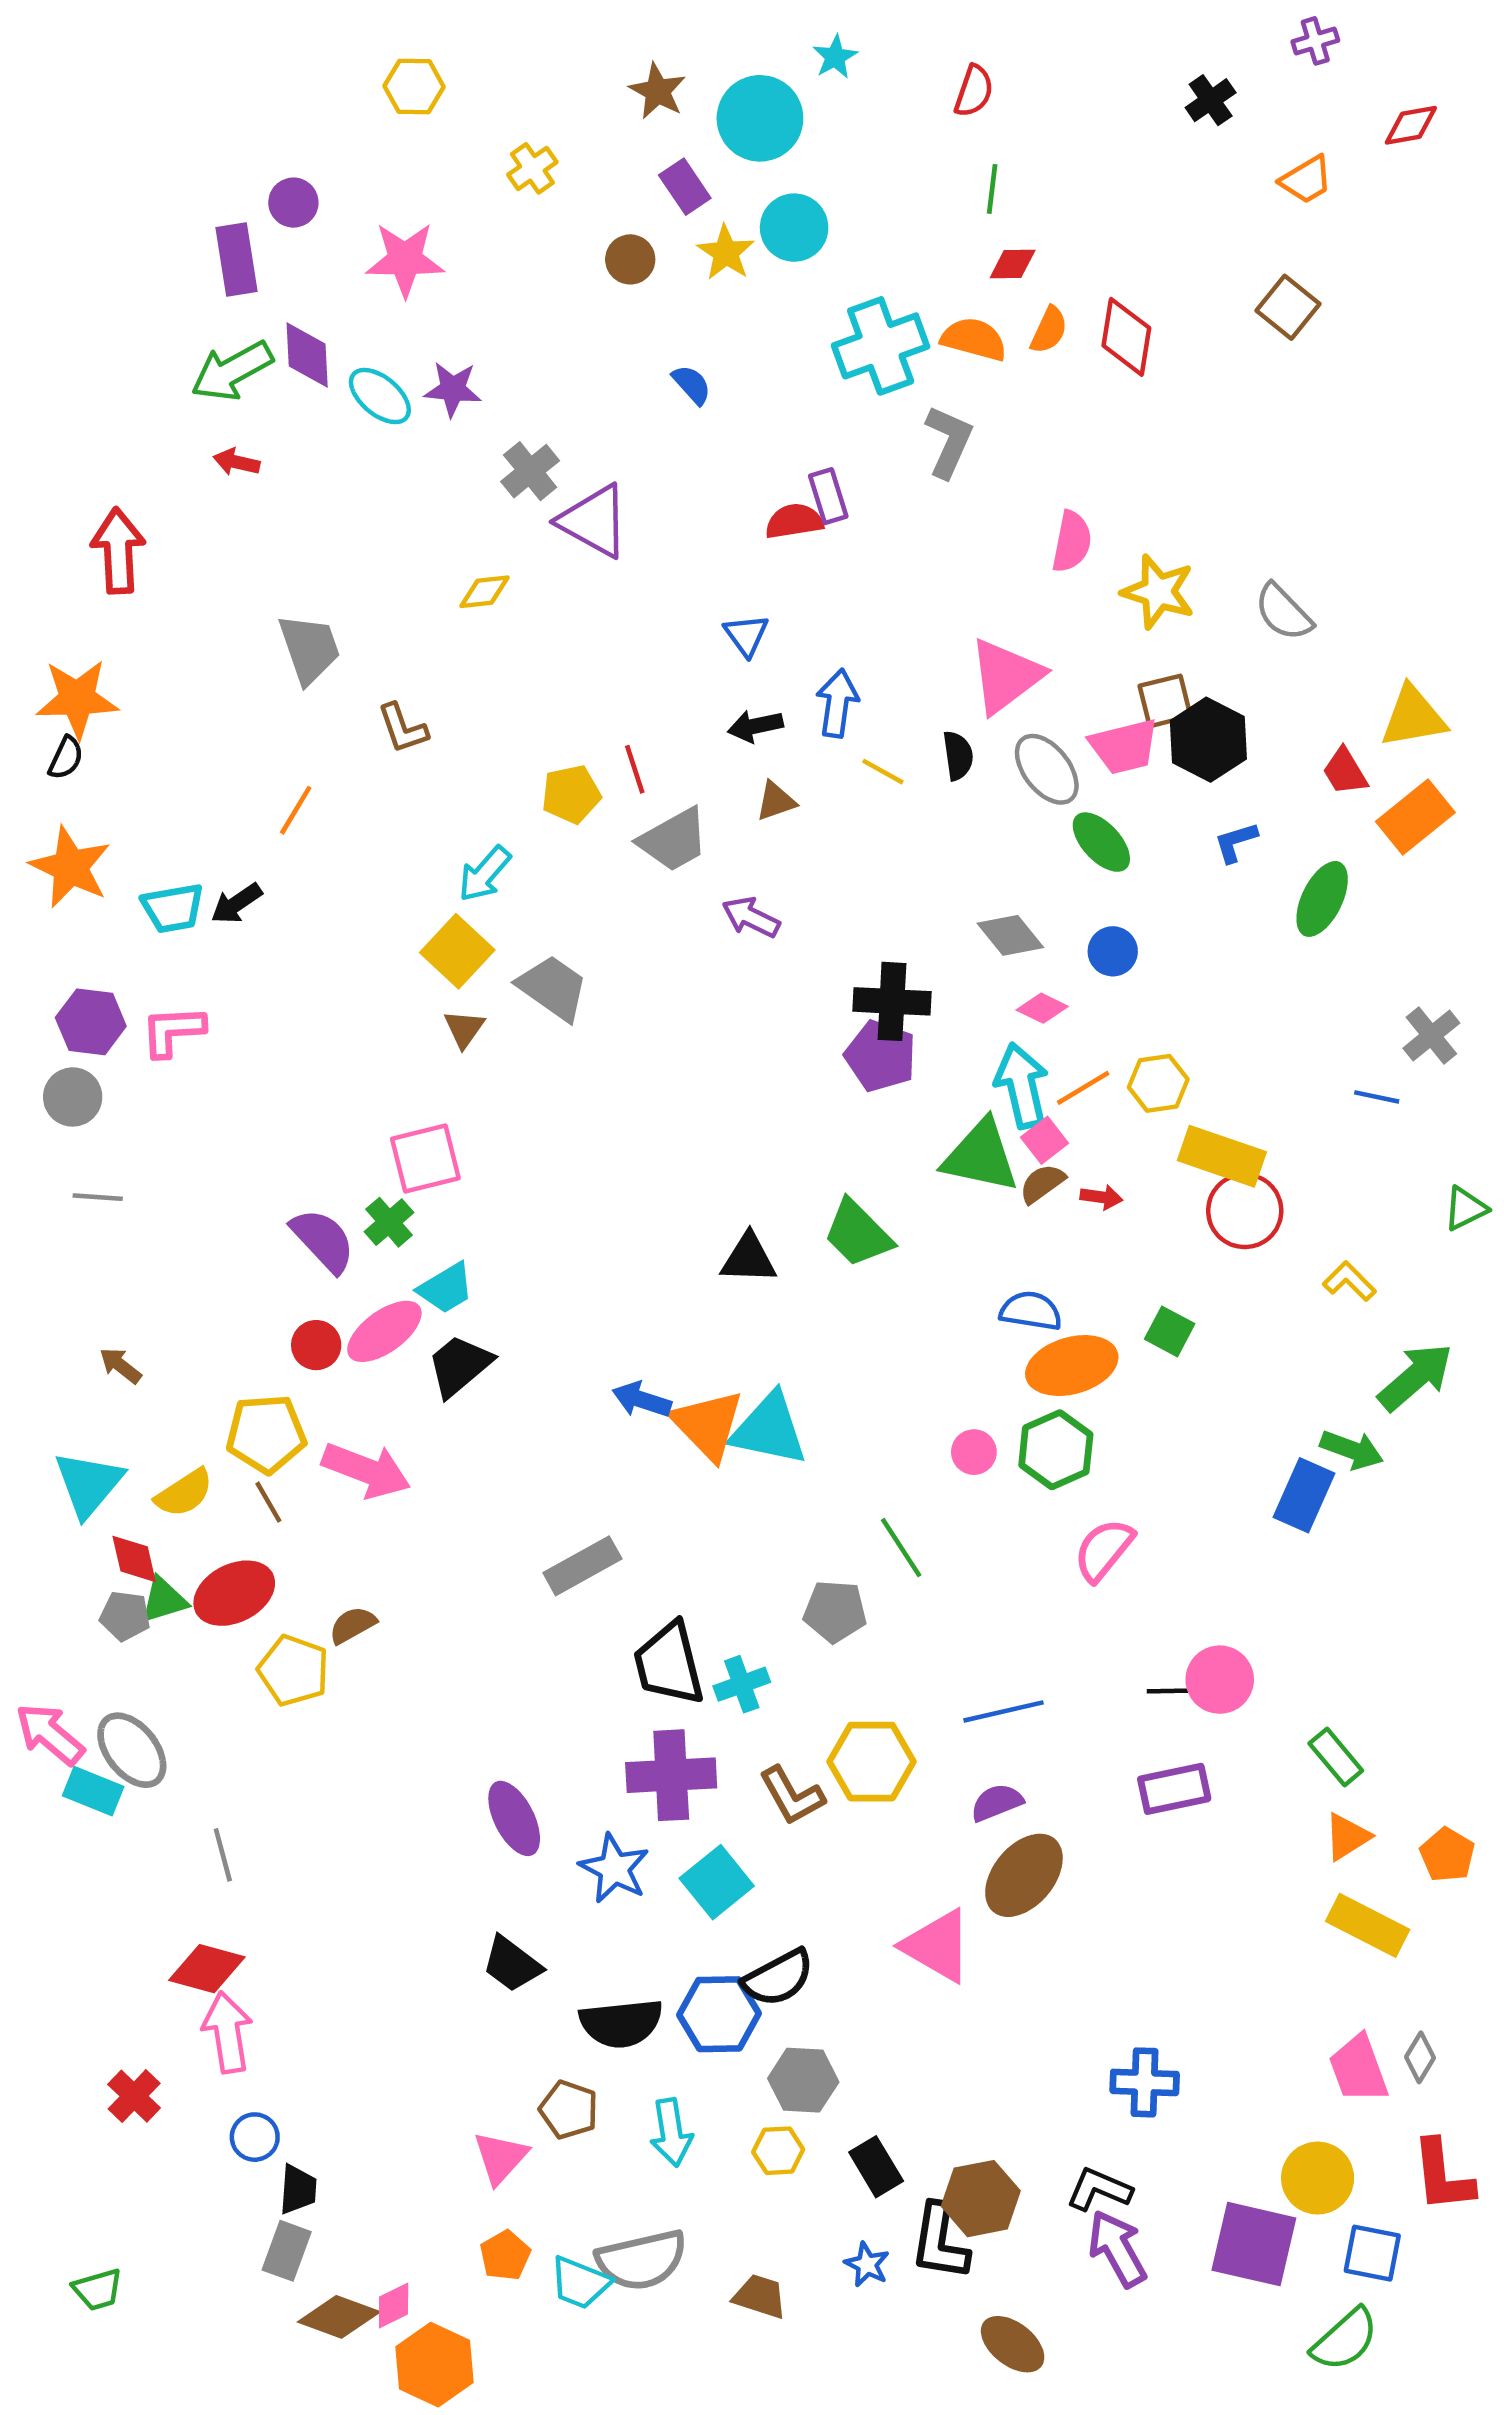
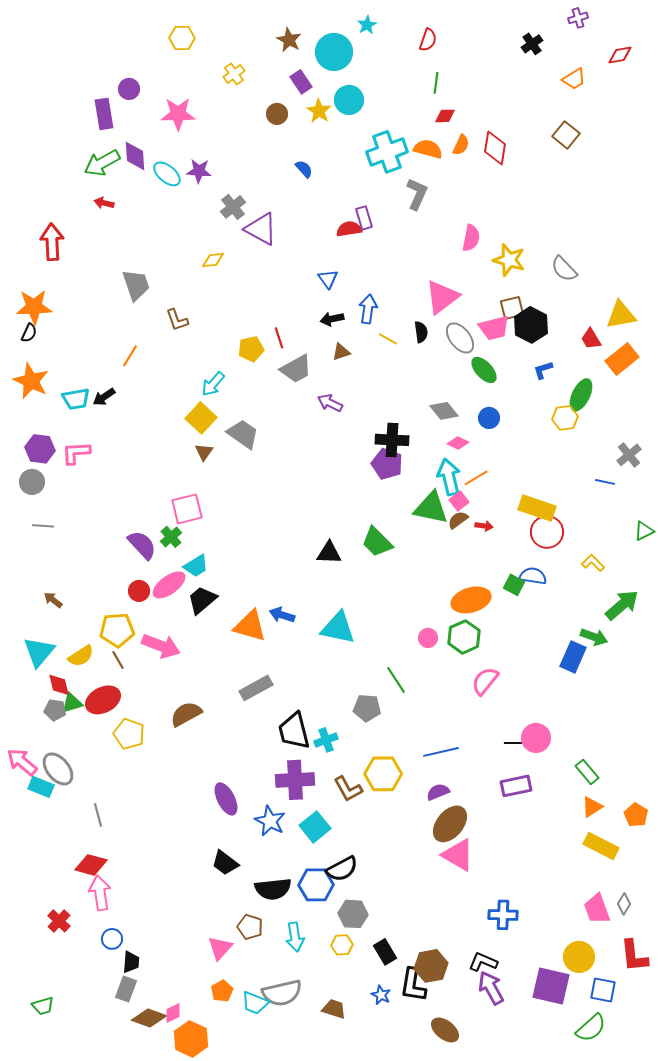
yellow hexagon: (1158, 1083) -> (565, 418), moved
blue semicircle: (1031, 1311) -> (533, 576), moved
orange triangle: (708, 1425) -> (250, 626), moved, turned -30
brown semicircle: (353, 1625) -> (186, 714), moved, size x1.5
pink triangle: (937, 1946) -> (458, 855), moved

